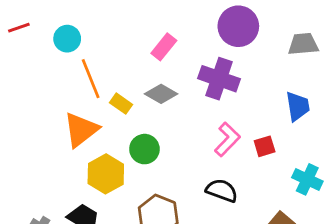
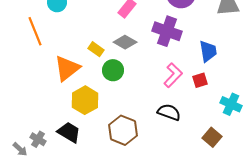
orange line: (91, 79) -> (35, 31), moved
blue trapezoid: (298, 106) -> (208, 51), moved
green circle: (144, 149) -> (113, 70), moved

